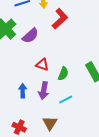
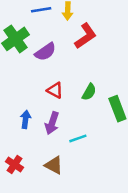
green semicircle: (63, 74) -> (89, 92), moved
brown triangle: (50, 123) -> (54, 165), turned -42

